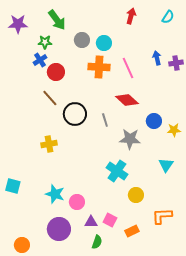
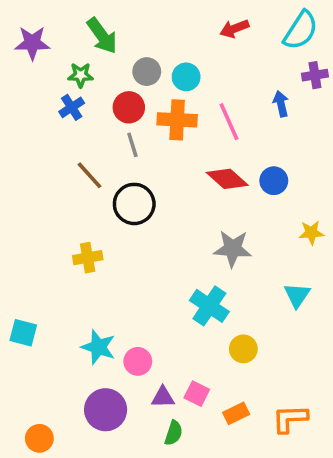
red arrow: (131, 16) -> (234, 29), turned -126
cyan semicircle: (168, 17) -> (301, 30), size x1.6
purple cross: (176, 63) -> (315, 75), moved
red circle: (56, 72) -> (129, 107), moved
gray line: (105, 120) -> (132, 145), moved
blue circle: (154, 121) -> (274, 181), moved
orange L-shape: (162, 216) -> (290, 419), moved

